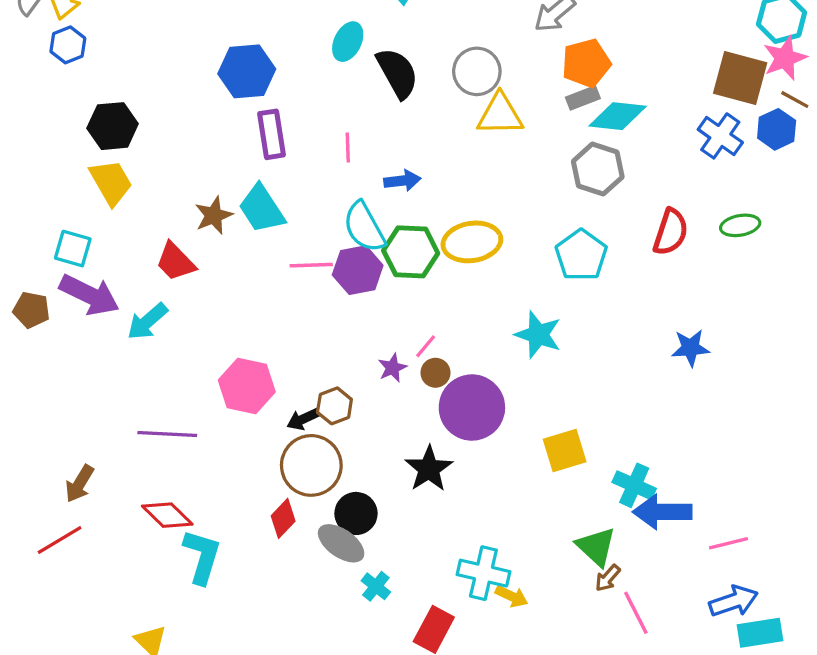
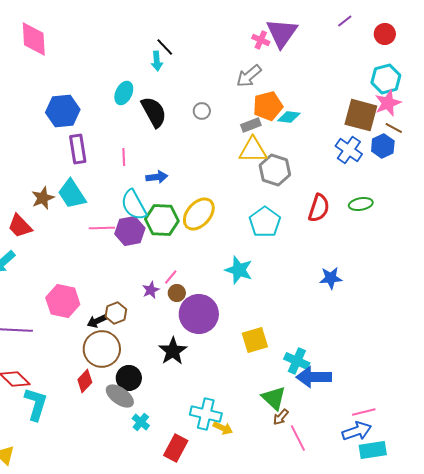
gray circle: (477, 71) -> (202, 111), size x0.6
gray rectangle: (583, 98) -> (251, 125), moved
yellow triangle: (500, 114) -> (253, 150), moved
cyan diamond: (618, 116) -> (289, 117), moved, size x0.7
yellow ellipse: (472, 242) -> (199, 214), turned -40
pink line: (729, 543) -> (364, 412), moved

